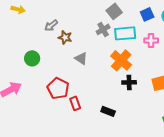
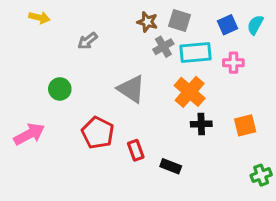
gray square: (114, 11) -> (179, 20), turned -35
brown star: (65, 37) -> (147, 22), moved
gray triangle: (81, 58) -> (131, 89), size x1.5
red rectangle: (75, 103) -> (136, 150), moved

